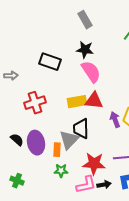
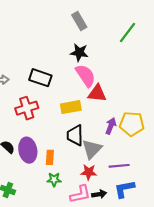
black rectangle: (50, 62) -> (40, 78), moved
red triangle: (94, 101) -> (97, 93), moved
purple arrow: (115, 120) -> (111, 126), turned 42
gray triangle: (69, 140) -> (92, 149), moved
red star: (94, 164) -> (89, 172), size x0.7

